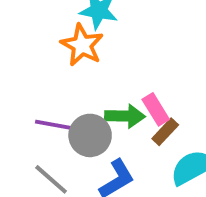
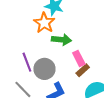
green arrow: (125, 116) -> (61, 40), moved
purple line: (55, 125) -> (27, 62), turned 54

